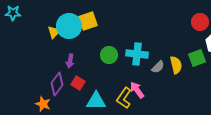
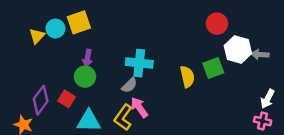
cyan circle: (69, 26) -> (55, 29), size x0.6
green circle: (109, 55) -> (85, 77), moved
purple arrow: (70, 61) -> (87, 58), moved
gray semicircle: (158, 67) -> (129, 85), moved

